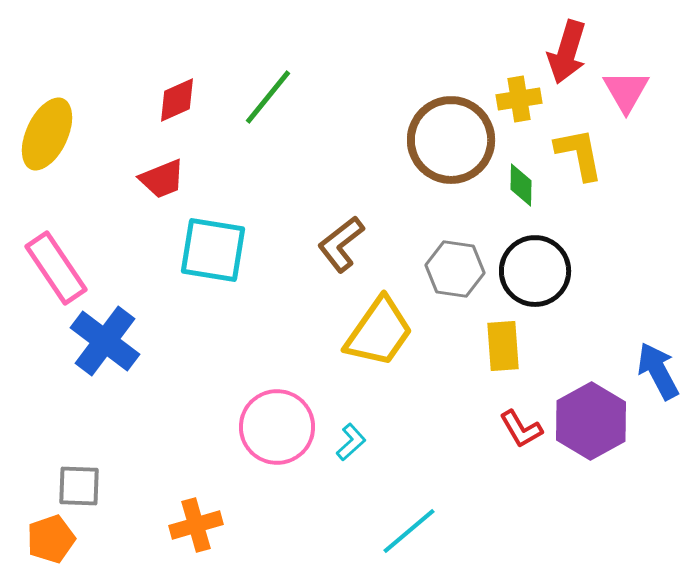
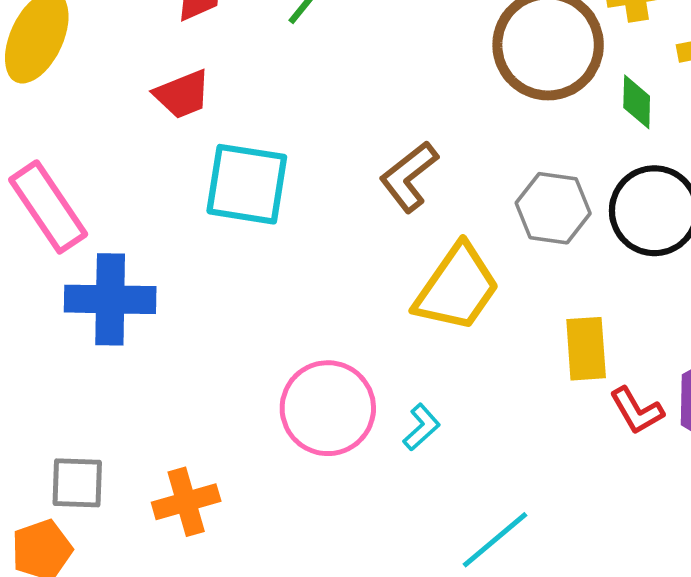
blue cross: (105, 341) -> (110, 299), turned -36
yellow rectangle: (503, 346) -> (586, 349), moved
orange cross: (196, 525) -> (186, 502), moved

